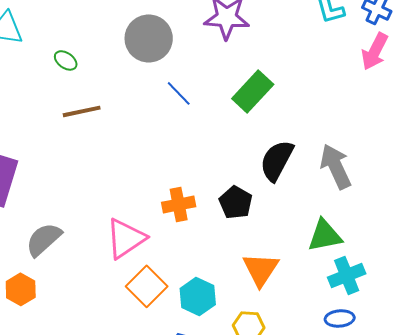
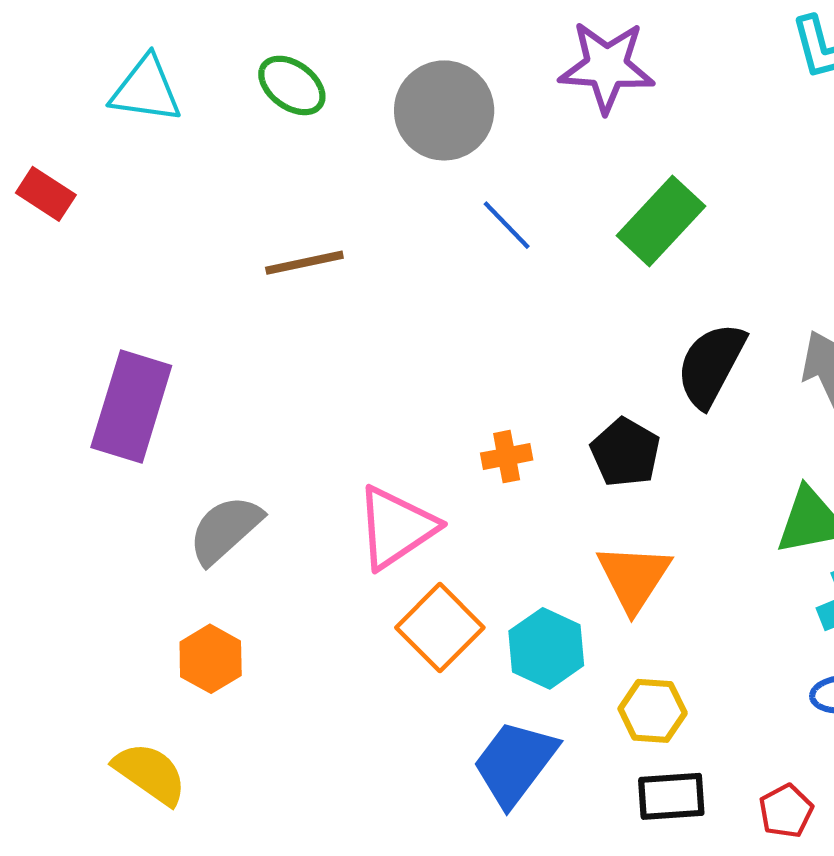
green ellipse: (66, 60) -> (292, 85), moved, size x1.4
orange cross: (179, 204) -> (507, 457), size x0.7
orange triangle: (261, 269) -> (634, 577), moved
orange hexagon: (21, 289) -> (211, 659), moved

